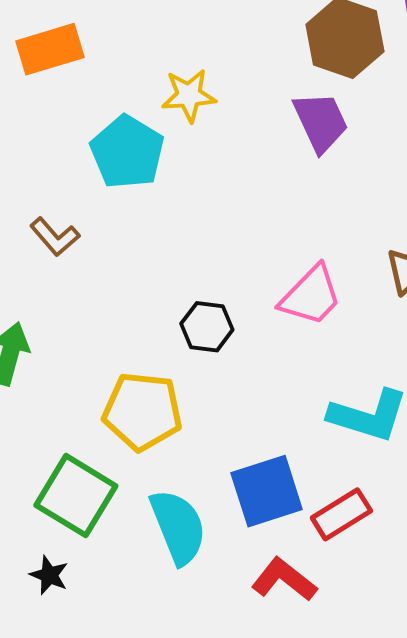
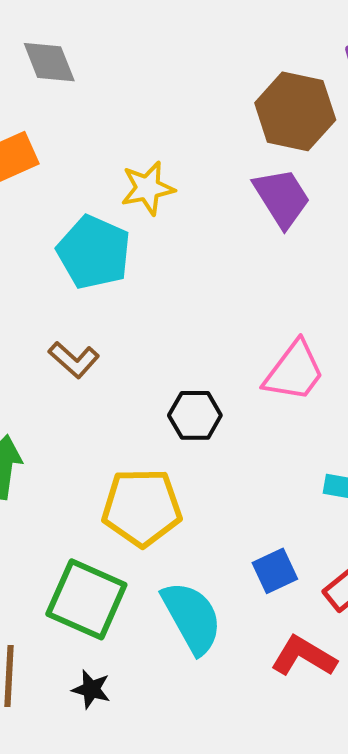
brown L-shape: (55, 237) -> (74, 360), moved
blue square: (267, 491) -> (275, 571), size x0.6
black star: (49, 575) -> (91, 689), moved

